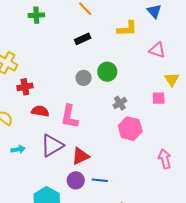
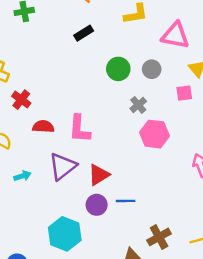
pink triangle: (157, 50) -> (175, 35), size x1.4
gray circle: (84, 78) -> (152, 69), moved
red cross: (25, 87) -> (21, 100), turned -35

